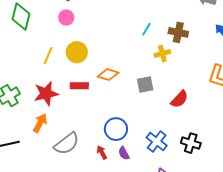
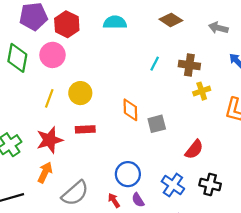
pink circle: (66, 17) -> (53, 55), moved, size x1.5
yellow cross: (162, 54) -> (202, 91), moved
orange diamond: (108, 75) -> (130, 110), moved, turned 75
red semicircle: (179, 99) -> (194, 149), moved

